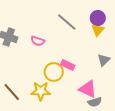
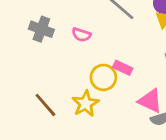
yellow star: (41, 91) -> (85, 104), turned -30

